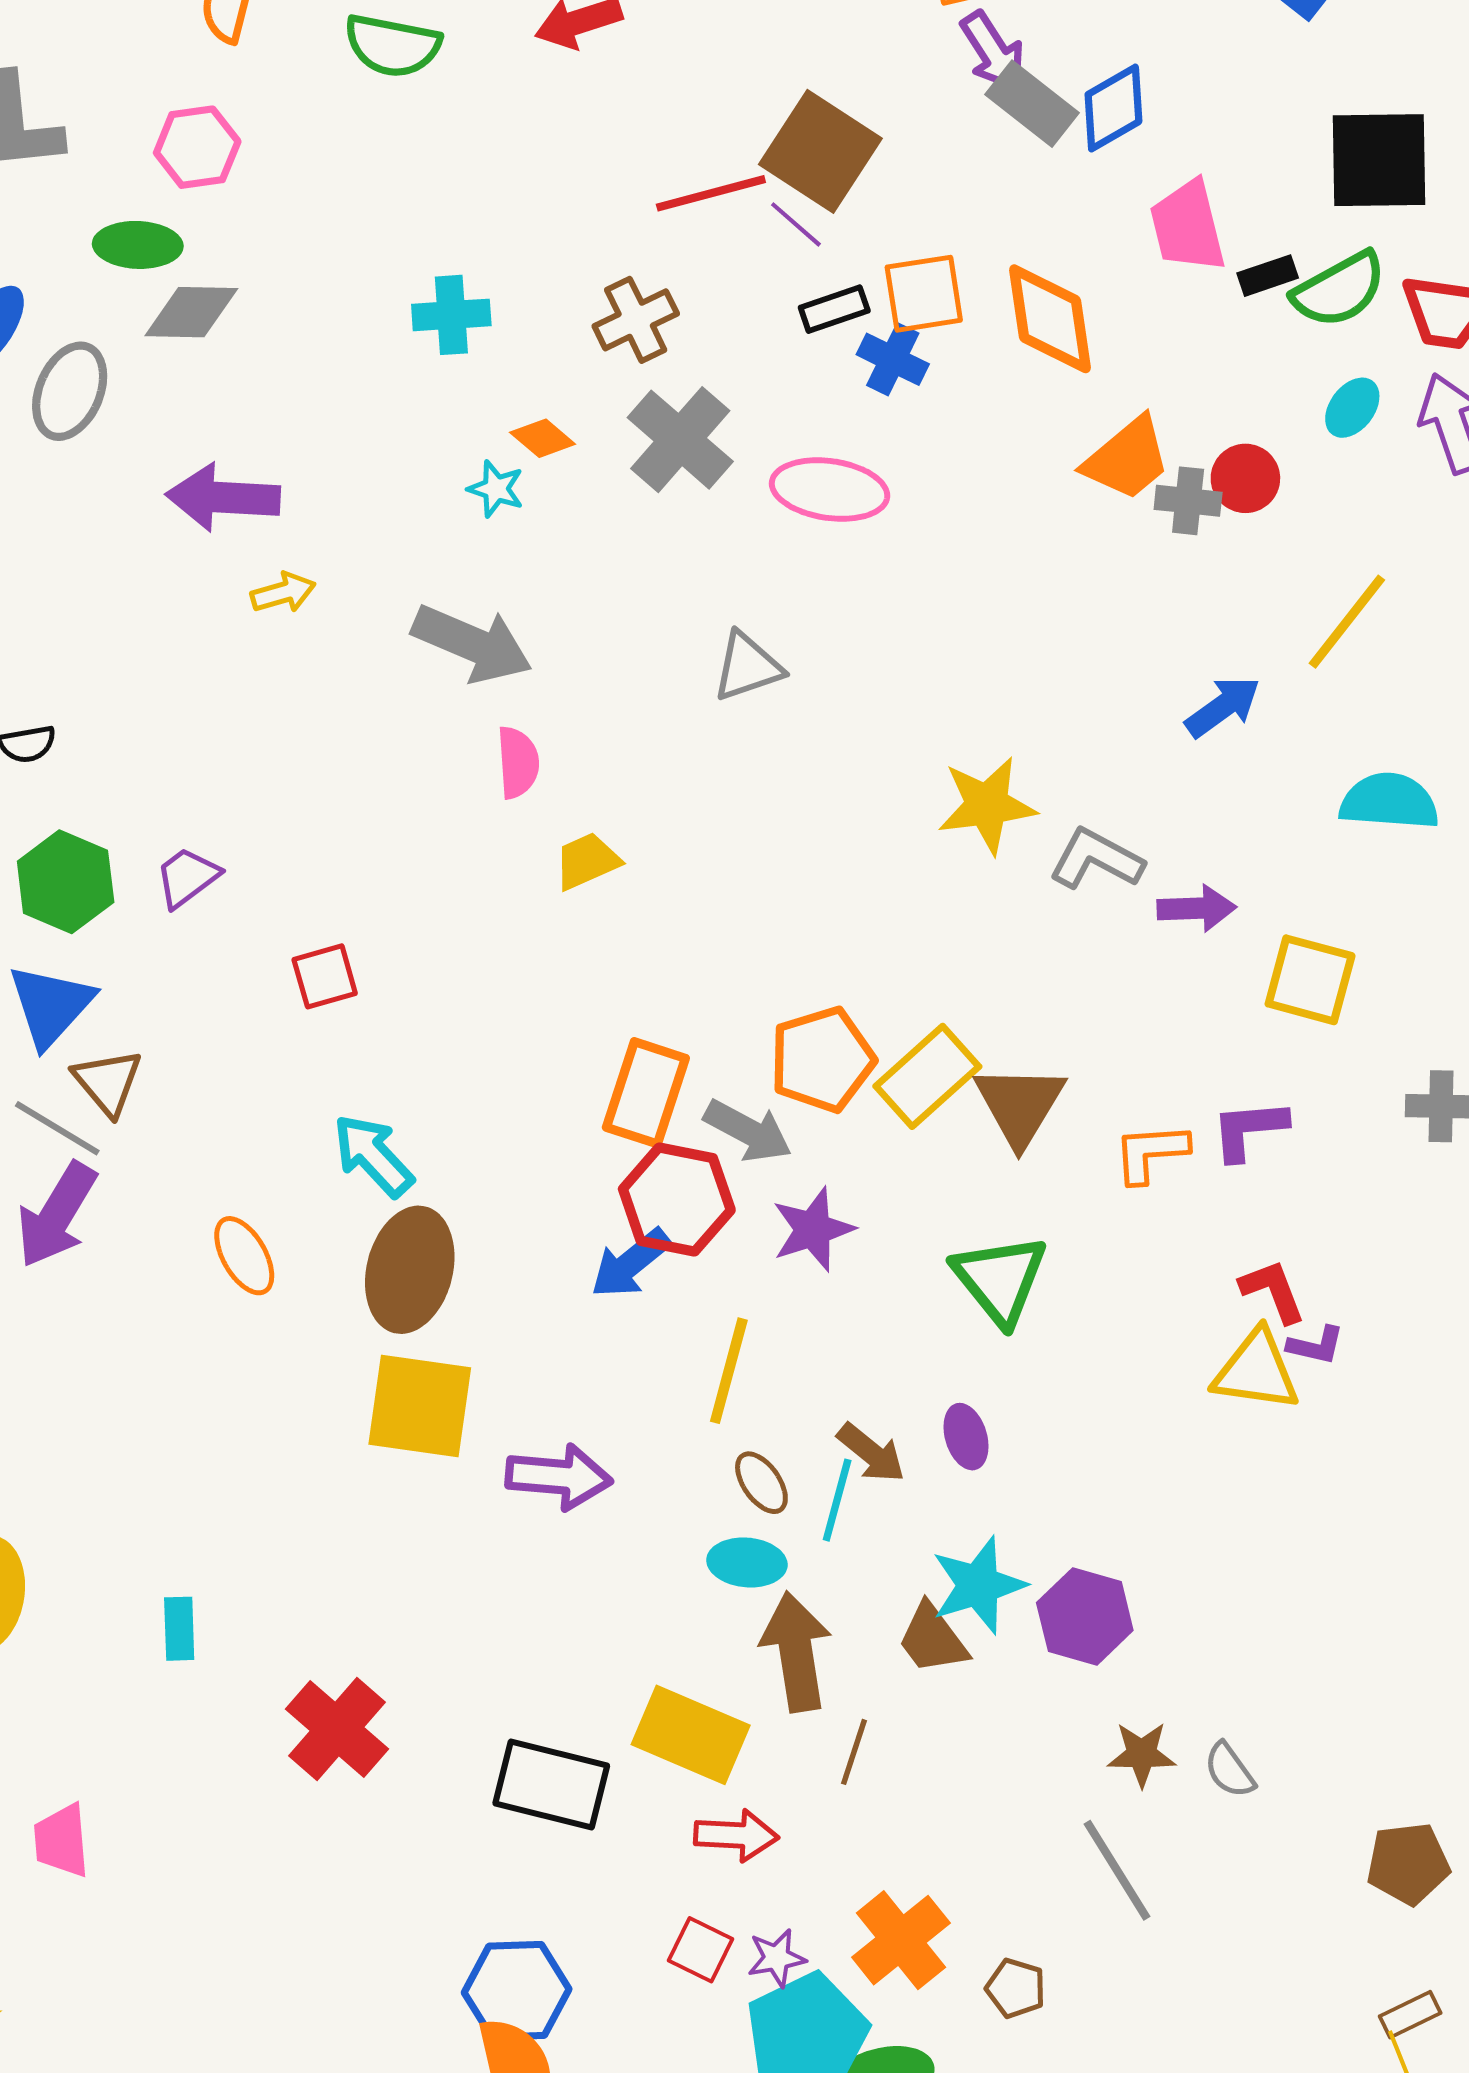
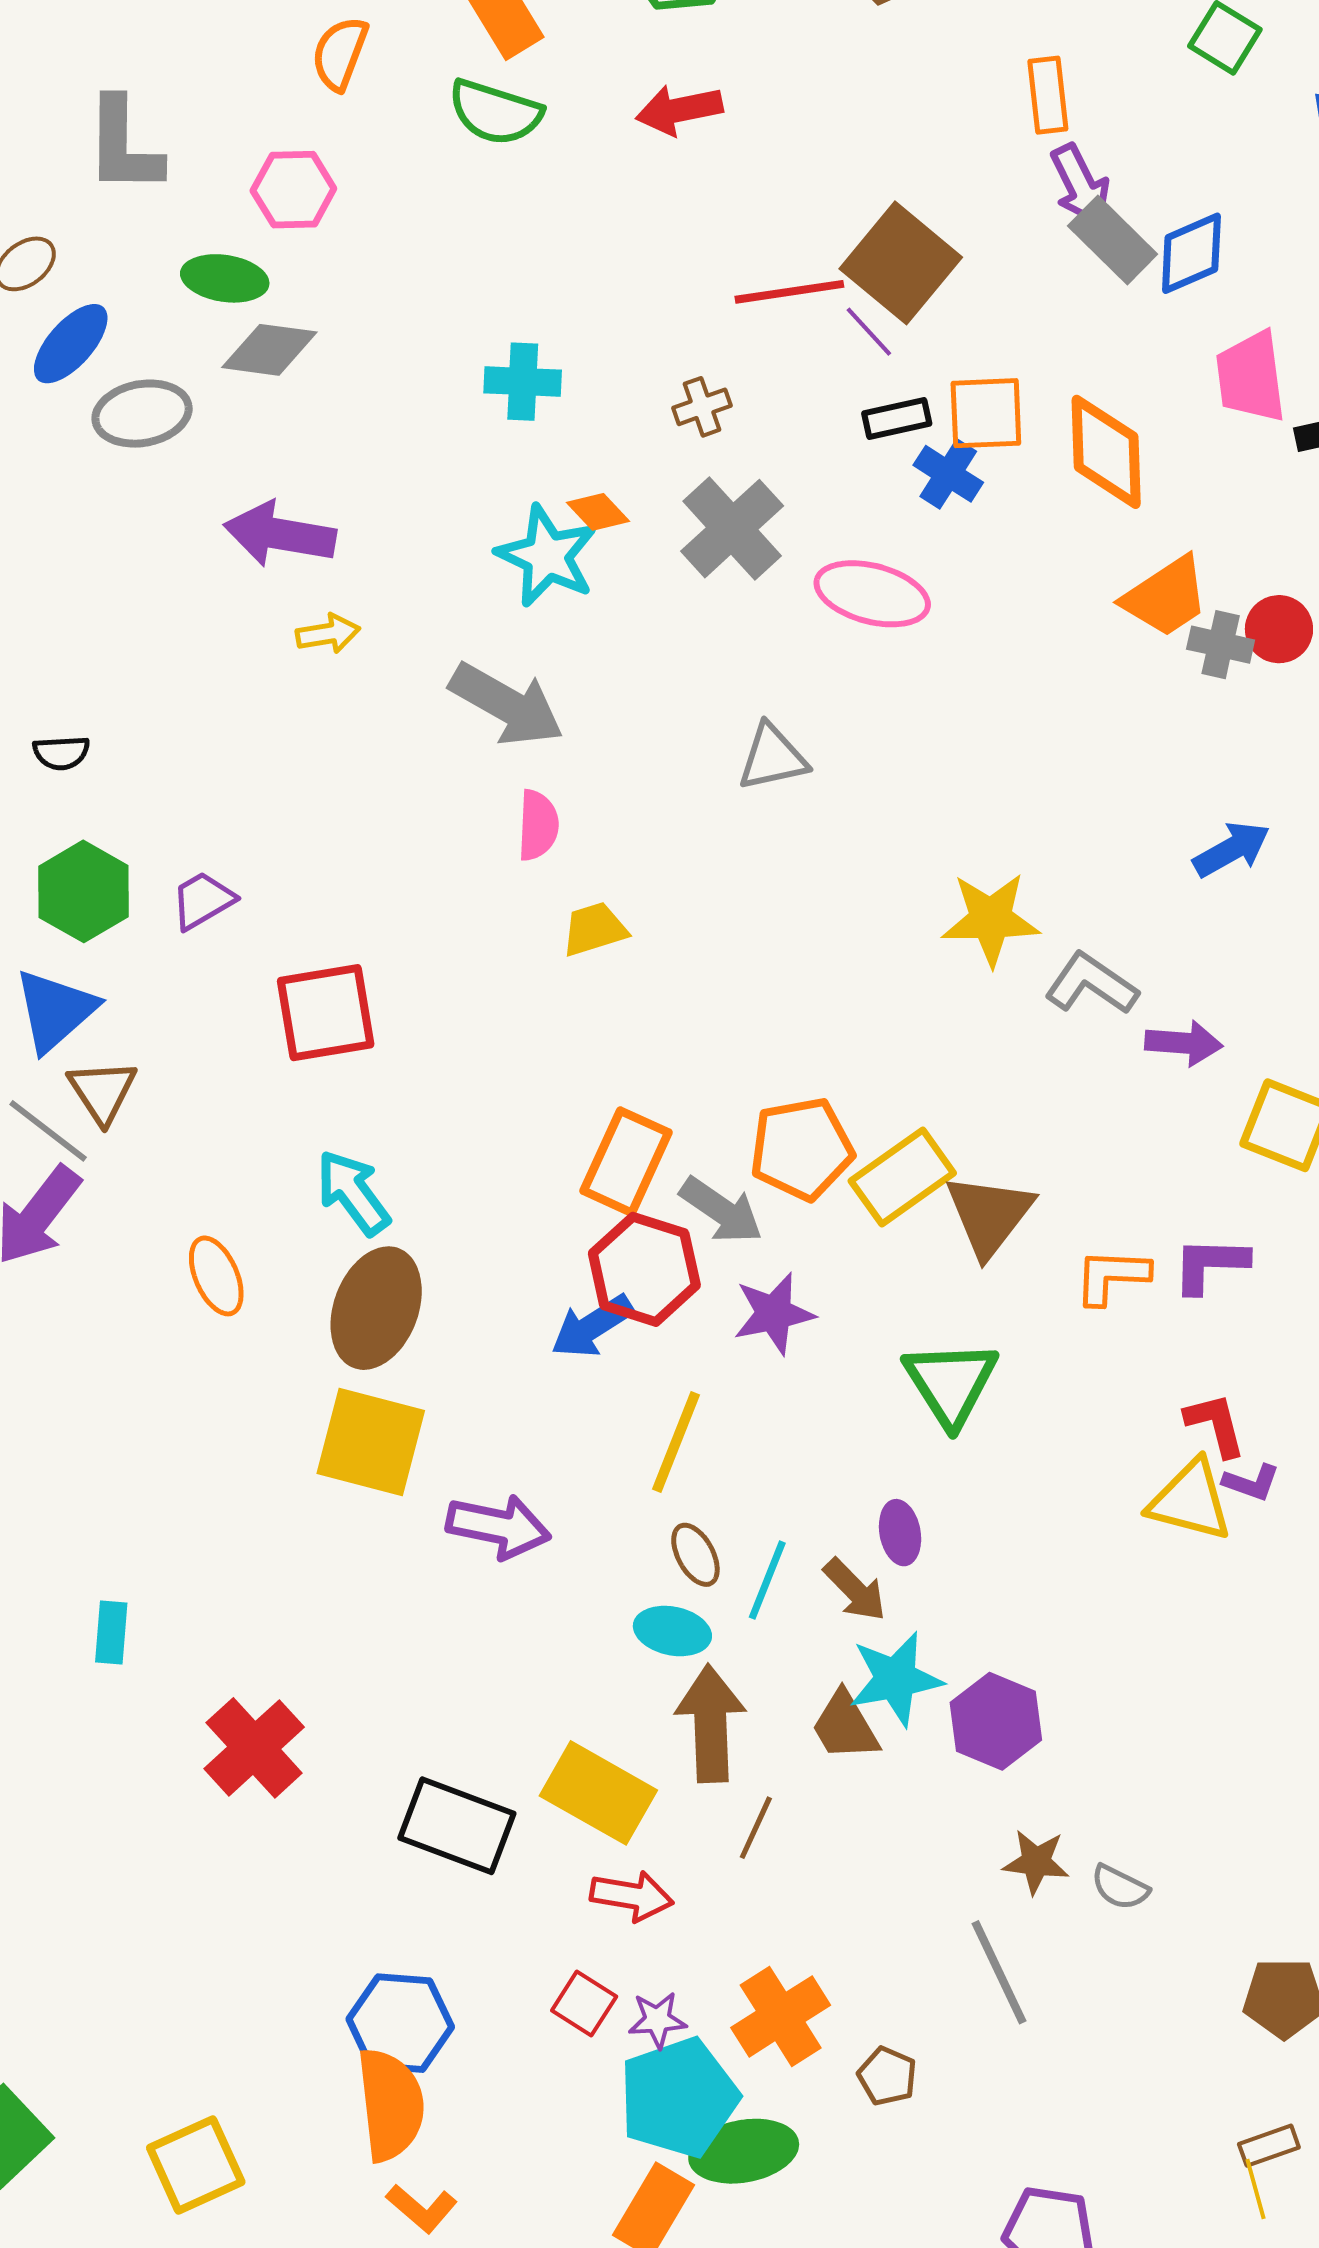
brown cross: (636, 320) -> (702, 407), size x0.7
gray ellipse: (70, 391) -> (142, 414), turned 50
cyan star: (496, 489) -> (547, 556), size x1.8
red square: (325, 976) -> (326, 1013), size x1.6
brown arrow: (871, 1453) -> (855, 1590), moved
gray semicircle: (1230, 1770) -> (1120, 1887), turned -34

